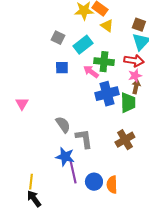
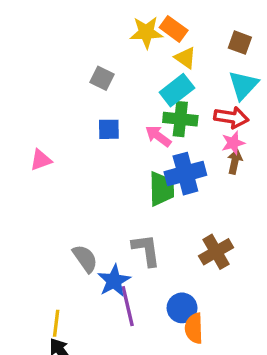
brown square: (139, 25) -> (240, 43), moved
cyan rectangle: (83, 45) -> (177, 90), moved
green trapezoid: (128, 103) -> (162, 189), moved
pink triangle: (22, 104) -> (41, 160), moved, turned 40
gray semicircle: (63, 125) -> (85, 259), moved
blue star: (65, 157) -> (114, 281), turned 30
blue circle: (94, 182) -> (182, 308), moved

